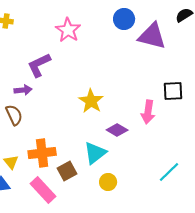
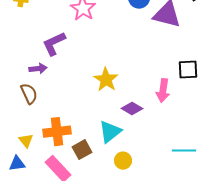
cyan line: (169, 172) -> (184, 151), turned 45

